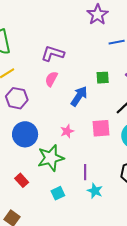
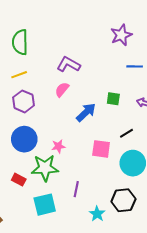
pink star: (67, 131) -> (58, 146), moved
red rectangle: (22, 180) -> (19, 180), moved, turned -32
cyan star: (95, 191) -> (97, 214), moved
cyan square: (58, 193) -> (45, 205), size x1.6

